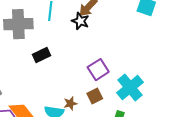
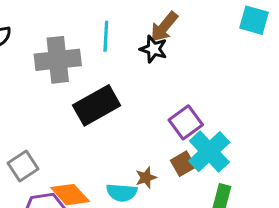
black rectangle: (41, 55) -> (97, 105), size x1.6
cyan cross: (130, 88) -> (209, 152), moved

